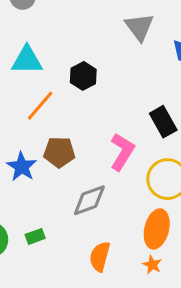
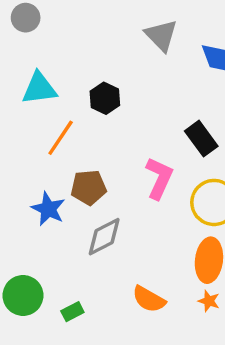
gray diamond: (89, 200) -> (104, 237), moved
green rectangle: (35, 236) -> (72, 312), moved
orange semicircle: (100, 257) -> (149, 299), turned -68

